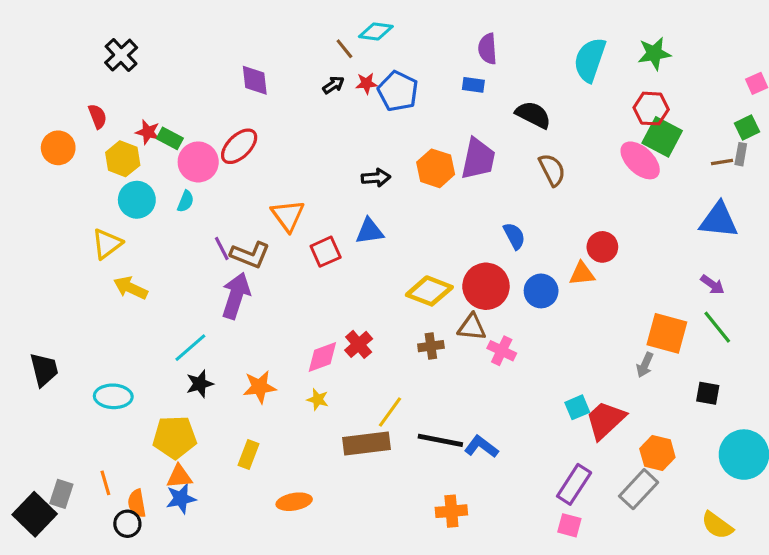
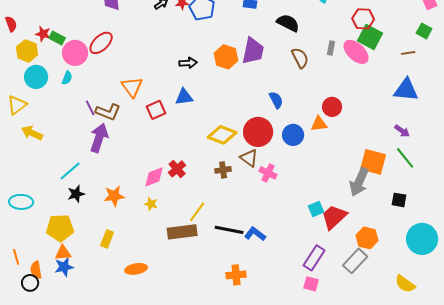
green square: (747, 127) -> (424, 31), turned -35
gray rectangle: (741, 154) -> (331, 48), moved
brown triangle: (472, 327) -> (249, 158), turned 30
gray arrow: (645, 365) -> (359, 182), size x1.8

